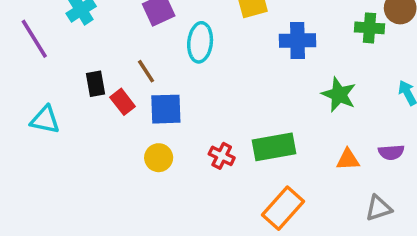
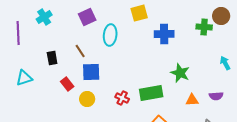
purple line: (34, 39) -> (18, 33), turned 30
green star: (339, 95) -> (180, 73), moved
red rectangle: (123, 102) -> (67, 84), moved
cyan triangle: (45, 120) -> (24, 78), turned -30

